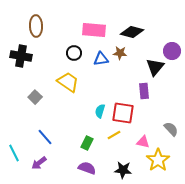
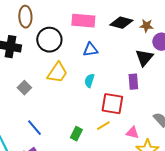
black circle: (74, 53) -> (49, 40), moved, size x1.6
brown star: (120, 53) -> (146, 26), moved
yellow trapezoid: (68, 82) -> (57, 73), turned 90
cyan semicircle: (100, 111) -> (89, 81), moved

